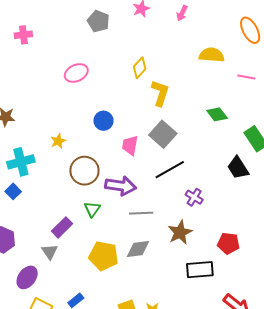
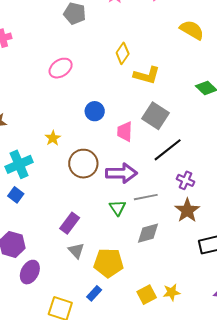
yellow semicircle: (212, 55) -> (192, 30), turned 35
yellow L-shape: (160, 93) -> (147, 75), turned 96
purple cross: (194, 197) -> (185, 180), moved
green triangle: (92, 209) -> (118, 208), moved
gray triangle: (50, 252) -> (76, 251), moved
yellow pentagon: (103, 256) -> (108, 263), moved
purple ellipse: (27, 277) -> (30, 272), moved

